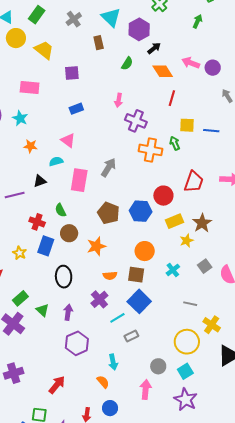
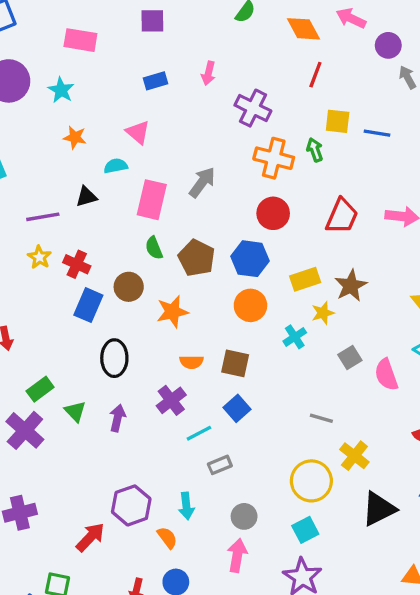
purple circle: (213, 68) -> (388, 45), moved
pink arrow: (119, 100) -> (208, 73), moved
red circle: (163, 196) -> (273, 213), moved
green semicircle: (61, 210) -> (154, 248), moved
orange circle: (145, 251) -> (250, 305), moved
yellow star: (20, 253) -> (39, 257), moved
cyan cross: (173, 270) -> (295, 337), moved
blue square: (139, 301) -> (237, 408), size x0.7
purple hexagon: (77, 343) -> (131, 505), moved
gray circle: (158, 366) -> (244, 516), moved

